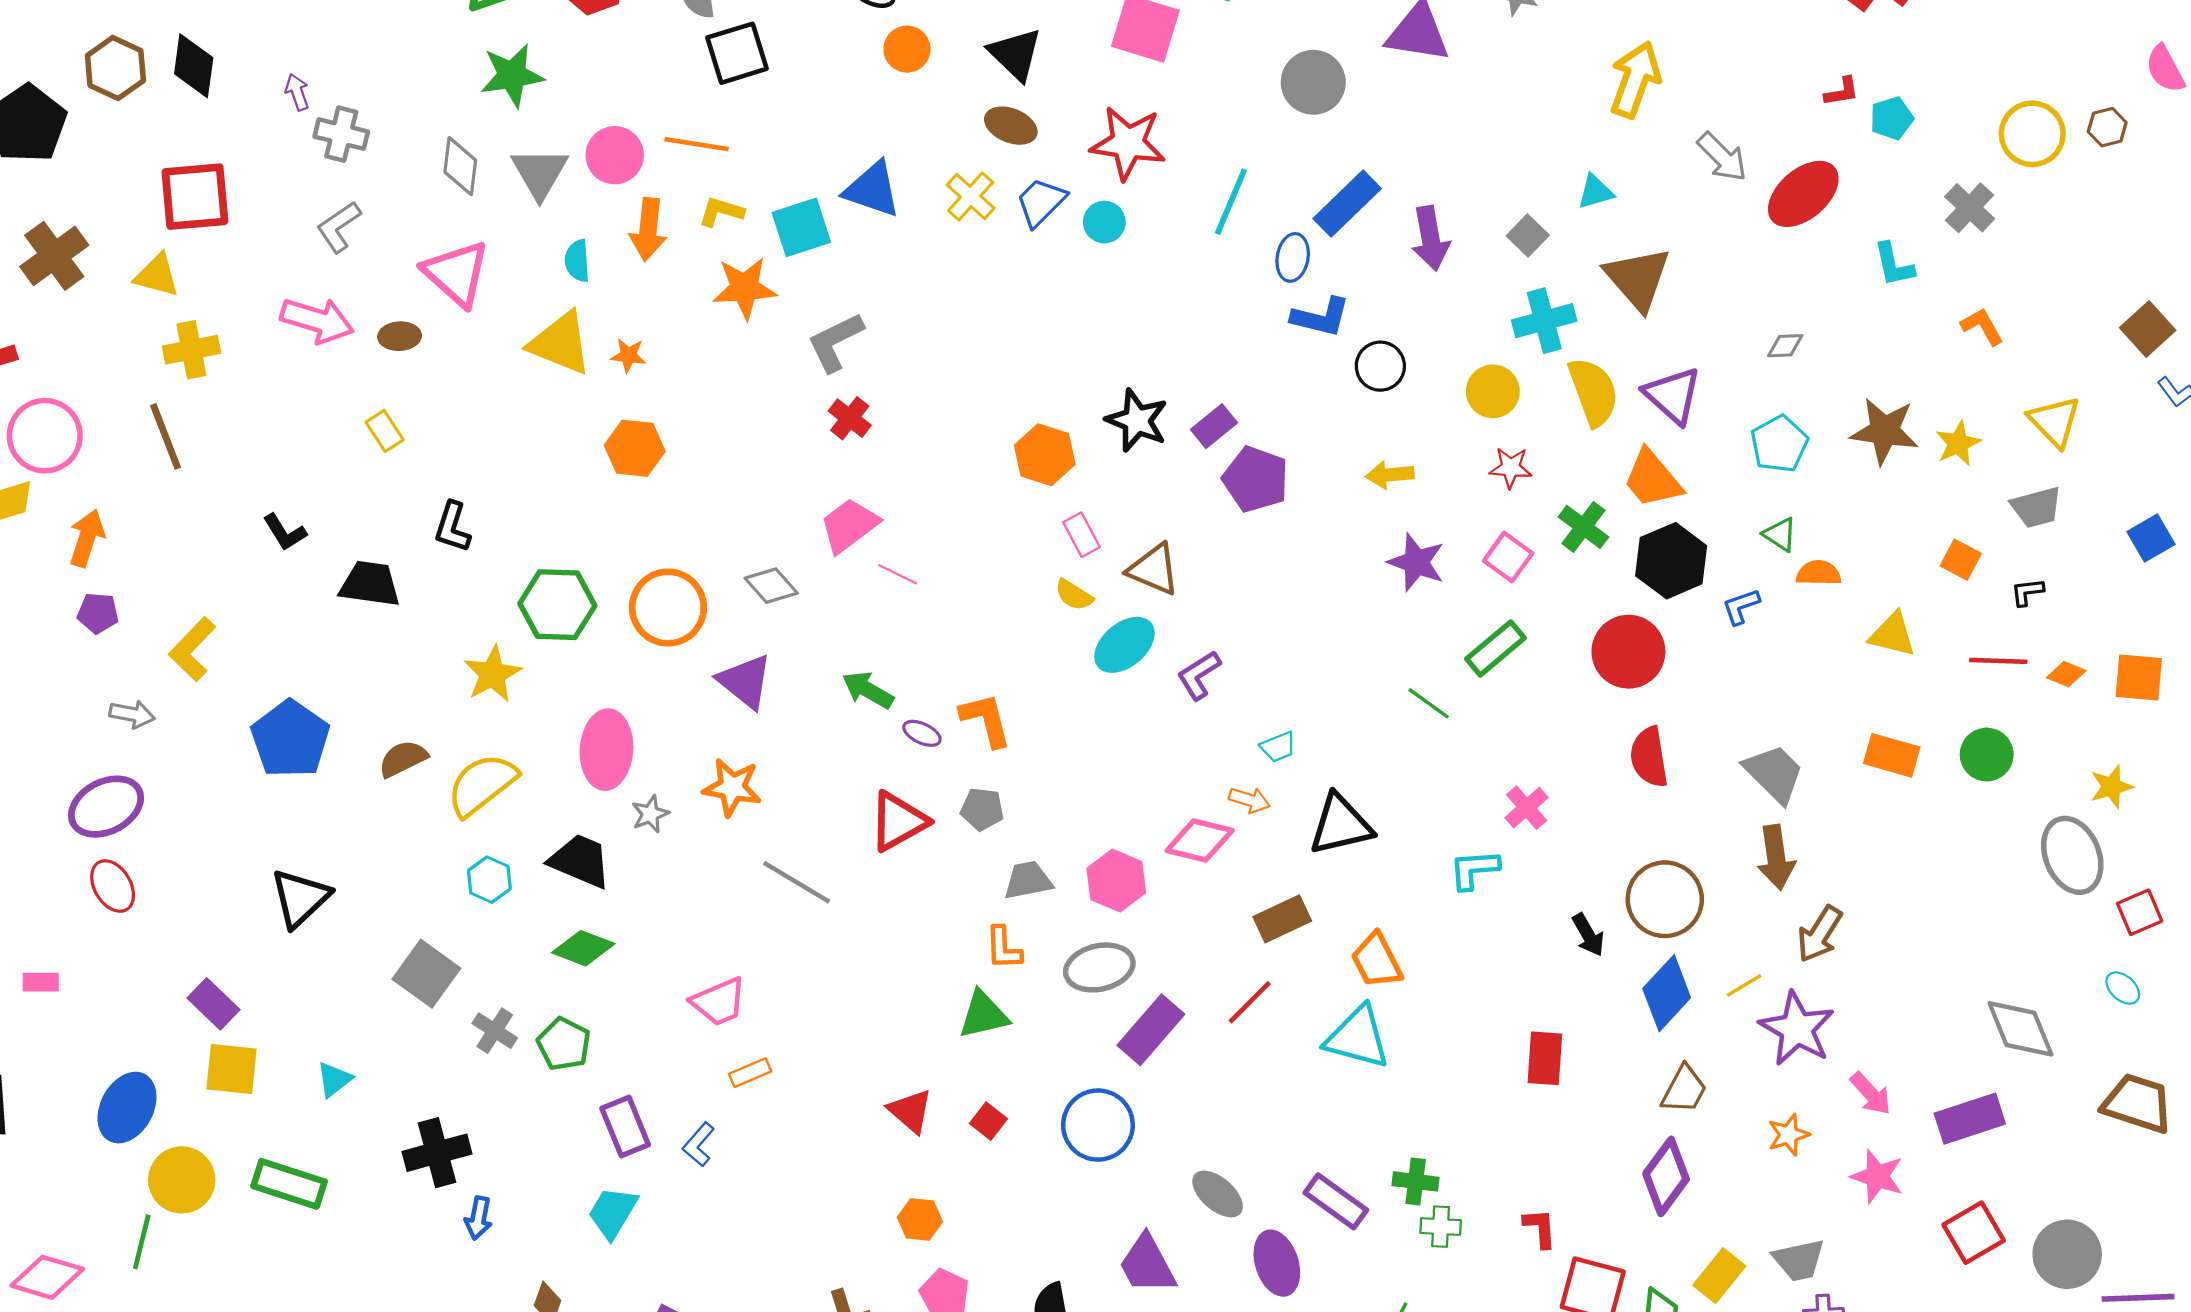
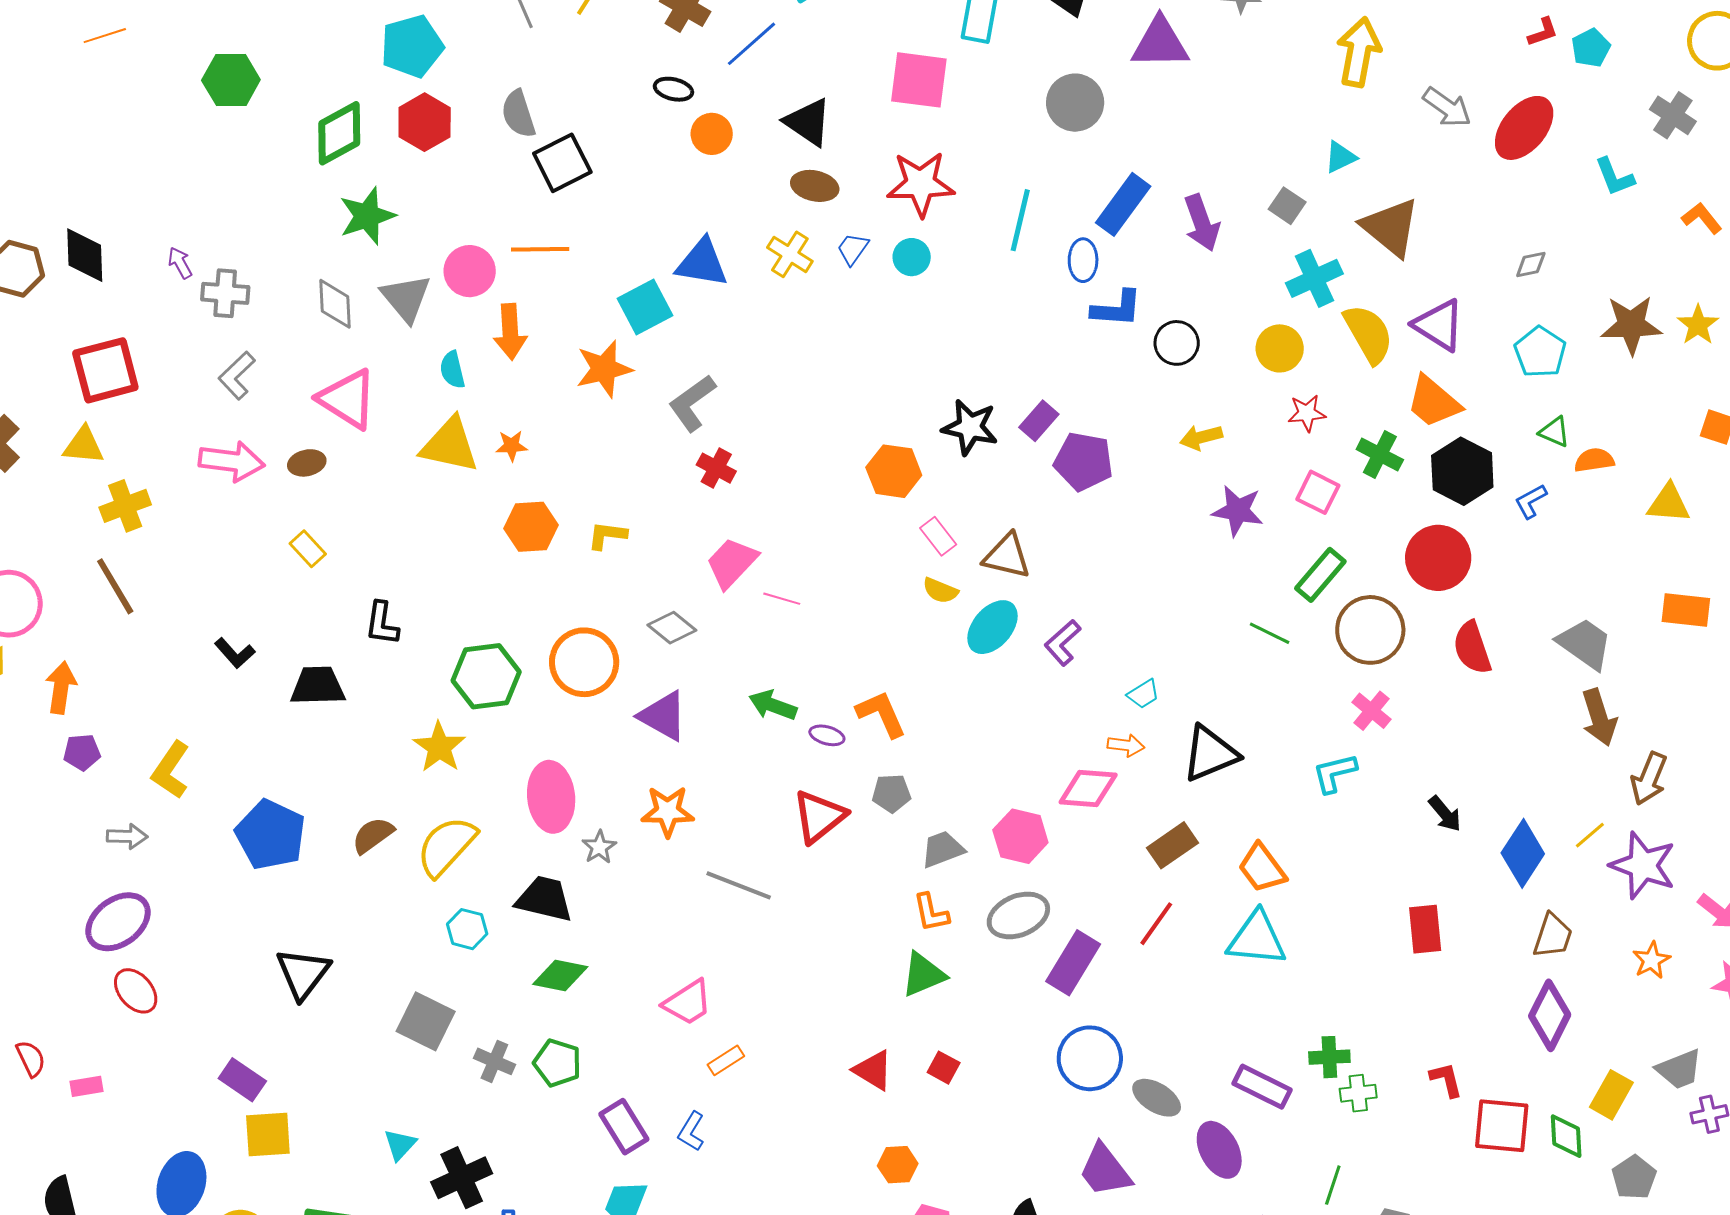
blue trapezoid: (1041, 202) -> (853, 249), size x0.7
yellow L-shape: (721, 212) -> (607, 535), moved
brown circle: (1665, 899) -> (1370, 630), moved
cyan triangle: (334, 1080) -> (400, 1145), moved
blue circle: (1098, 1125) -> (1090, 1058), moved

